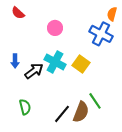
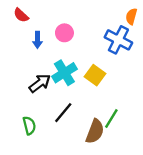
blue arrow: (15, 61) -> (37, 40), moved
cyan cross: (55, 62) -> (64, 73), turned 30
green line: (95, 101) -> (111, 119), turned 66
black line: (62, 114) -> (63, 113), moved

